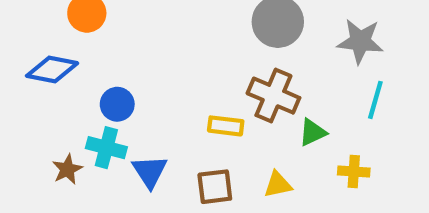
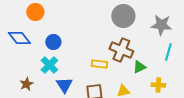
blue diamond: (52, 69) -> (19, 38), turned 40
blue circle: (117, 104) -> (53, 42), moved
cyan cross: (106, 148) -> (49, 65), moved, turned 30

